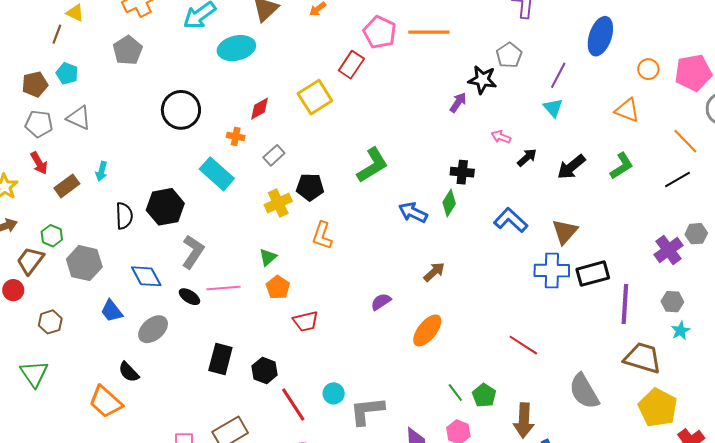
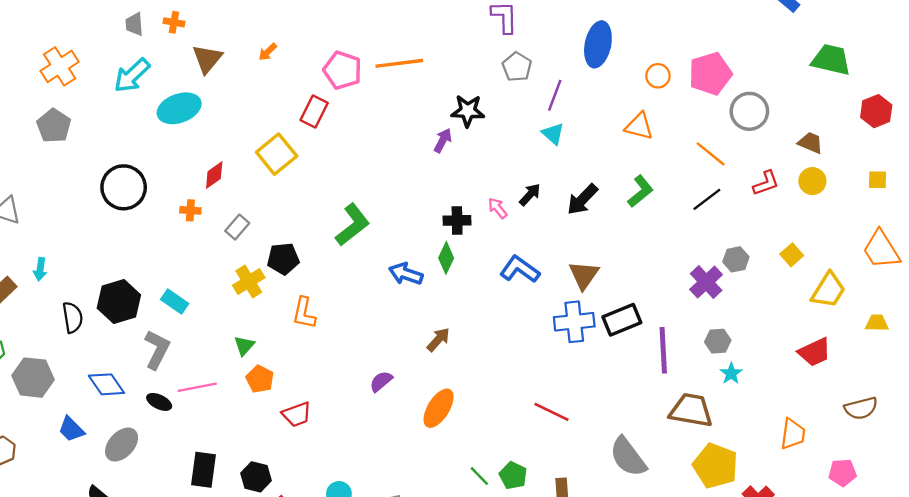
gray pentagon: (509, 55) -> (517, 67), moved
pink arrow: (501, 137) -> (498, 208), moved, turned 36
cyan rectangle: (217, 174) -> (175, 302), moved, size x0.7

